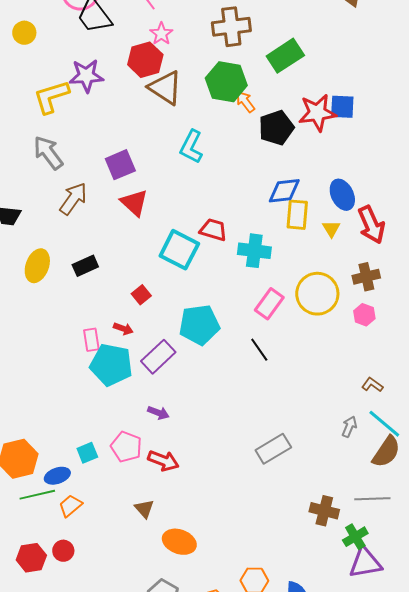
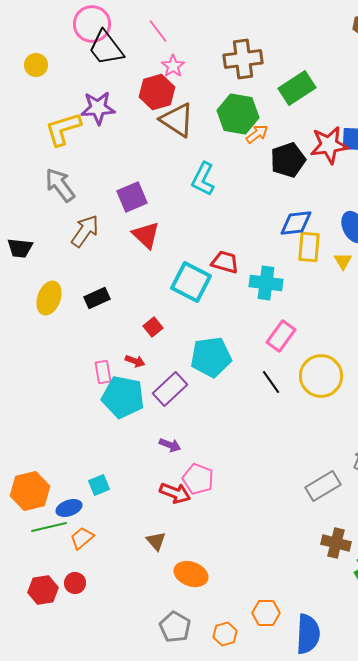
orange arrow: (245, 102) -> (257, 134), turned 90
yellow circle: (317, 294) -> (321, 376), moved
pink pentagon: (126, 447) -> (198, 479), moved
gray rectangle: (273, 449) -> (323, 486), moved

